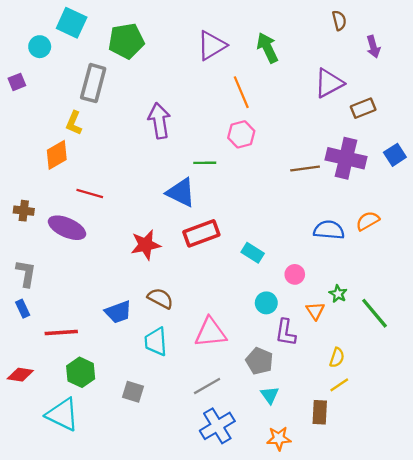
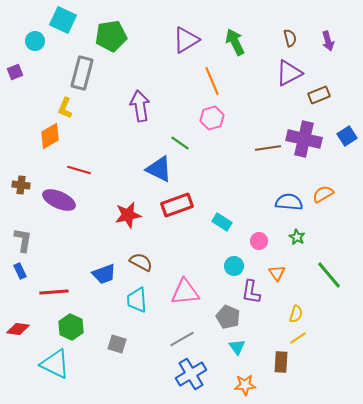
brown semicircle: (339, 20) -> (290, 38), moved
green line: (205, 163) -> (180, 143), turned 36
green star: (338, 294) -> (297, 237), moved

